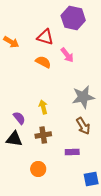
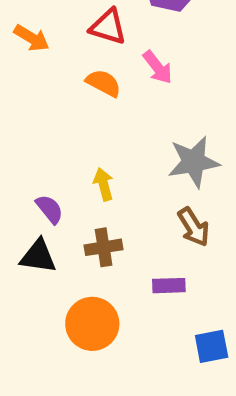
orange circle: (38, 169) -> (92, 324), size x1.5

